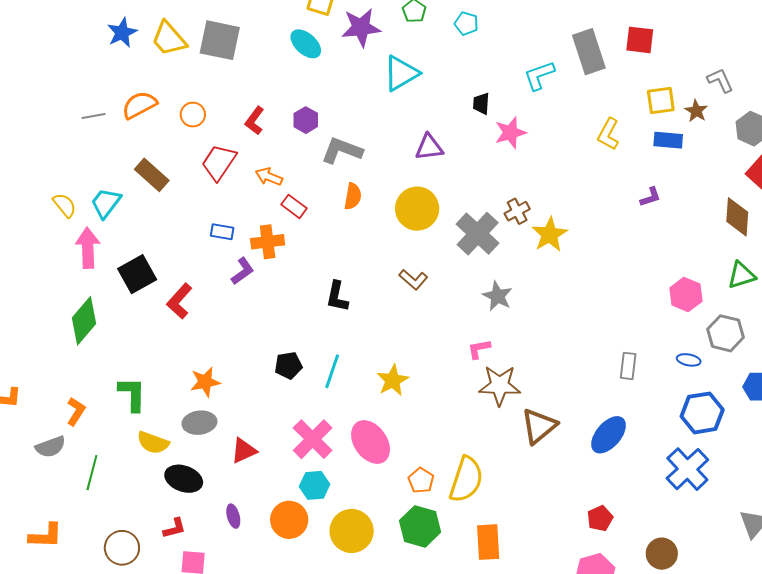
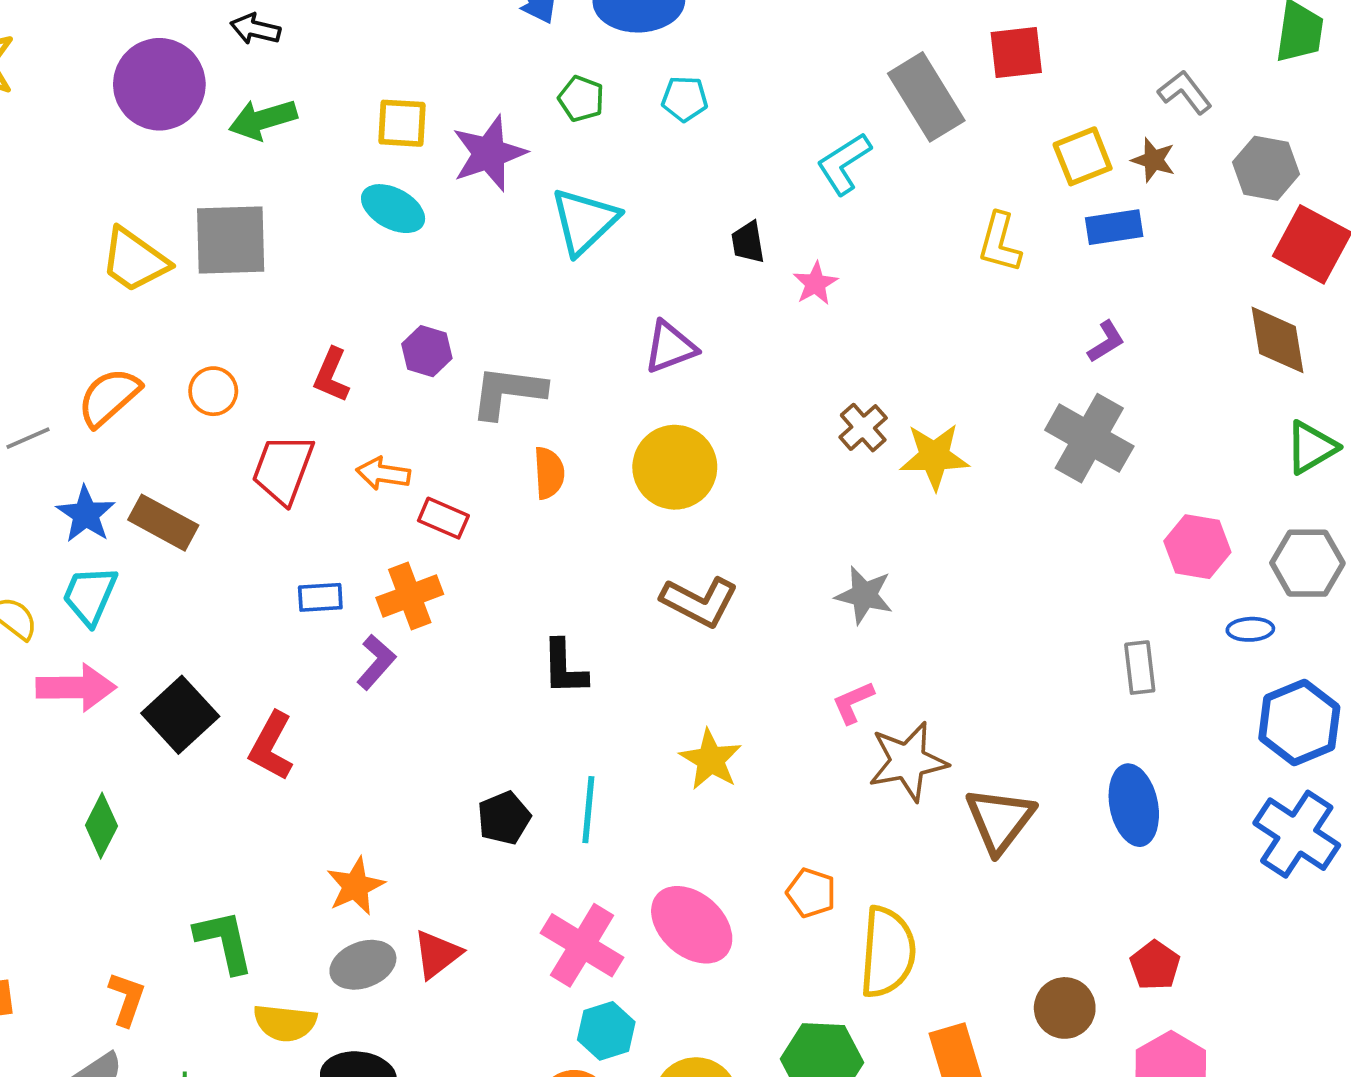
blue star: (122, 33) -> (86, 514), moved
pink star: (510, 133) -> (815, 283), size x0.7
gray cross: (478, 234) -> (1089, 438), moved
yellow star: (550, 234) -> (934, 456), turned -30
pink arrow: (88, 248) -> (76, 687), turned 105
brown L-shape: (413, 280) -> (699, 602), size x1.4
pink hexagon: (686, 295) -> (1197, 547), moved
green diamond: (84, 321) -> (101, 826), size x0.7
yellow star: (393, 380) -> (711, 760), moved
blue ellipse: (609, 435) -> (1134, 805), turned -39
red triangle: (244, 451) -> (437, 954), moved
orange pentagon: (421, 480) -> (811, 893), moved
brown circle: (662, 554) -> (1065, 1008), moved

